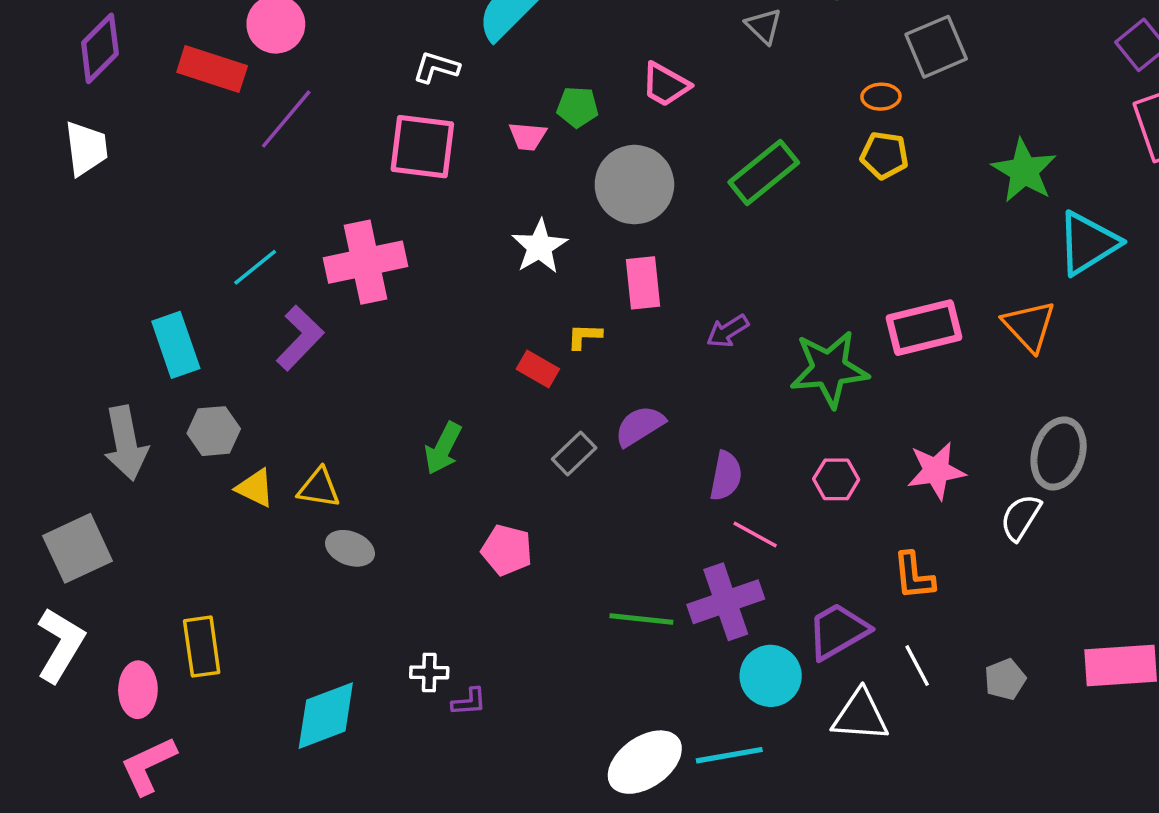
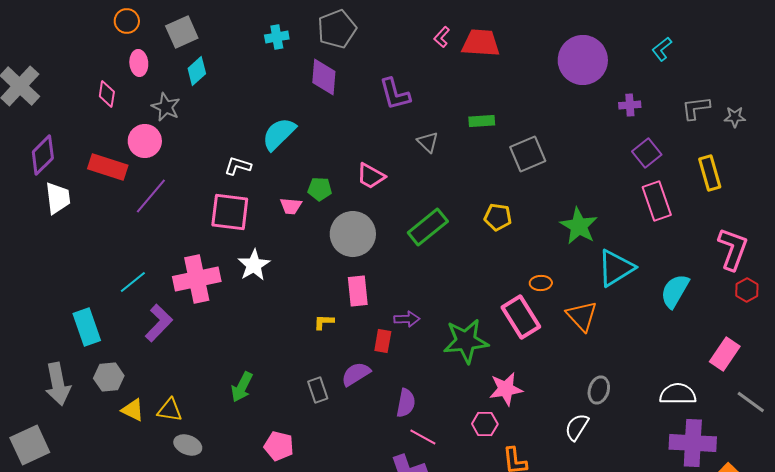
orange ellipse: (881, 97) -> (541, 283), moved
white trapezoid: (86, 148) -> (58, 198), moved
white star: (540, 247) -> (254, 265), moved
pink rectangle: (924, 328) -> (521, 317), turned 72
purple arrow: (728, 331) -> (407, 319), turned -150
red rectangle: (538, 369) -> (383, 341), moved, turned 70
gray rectangle: (574, 453) -> (318, 390), turned -65
gray ellipse: (1059, 453) -> (599, 390), size x0.7
pink star: (936, 471) -> (506, 389), moved
pink hexagon: (836, 479) -> (485, 424), moved

